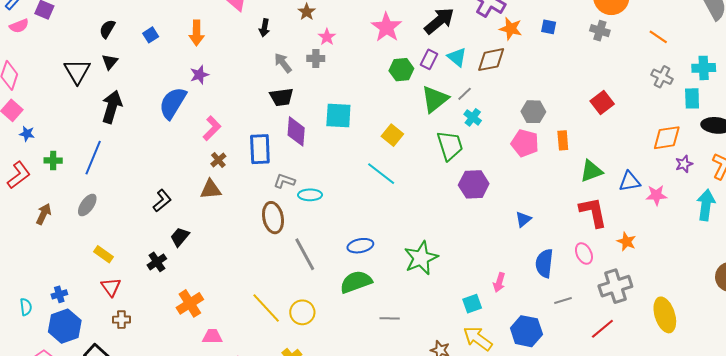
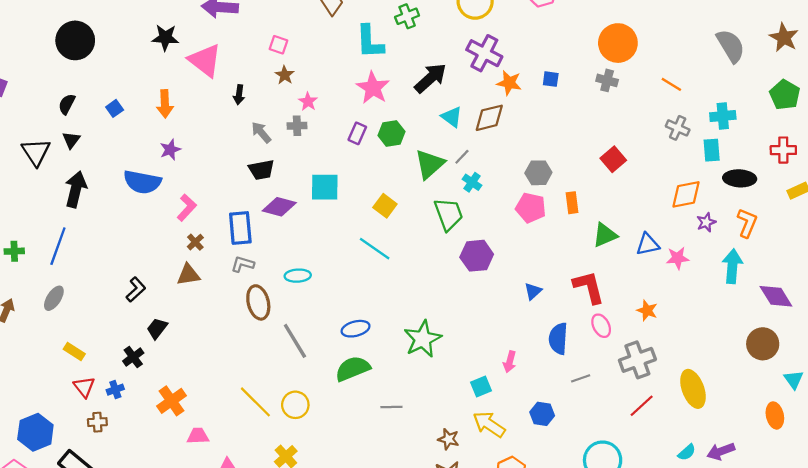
purple rectangle: (429, 59) -> (357, 133), moved
blue semicircle: (173, 103) -> (142, 182), turned -108
purple diamond: (296, 131) -> (279, 207), turned -76
gray L-shape: (284, 181) -> (243, 264), moved
red L-shape: (593, 212) -> (589, 287), moved
blue cross: (59, 294) -> (115, 390), moved
red line: (602, 329) -> (642, 406), moved
blue hexagon: (526, 331) -> (542, 414), size x0.7

